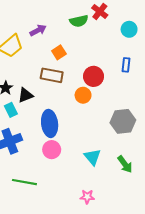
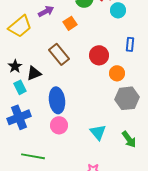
cyan circle: (129, 29) -> (118, 10), moved
orange square: (59, 52) -> (70, 23), moved
brown rectangle: (52, 75) -> (59, 54), turned 40
orange circle: (83, 95) -> (117, 73), moved

